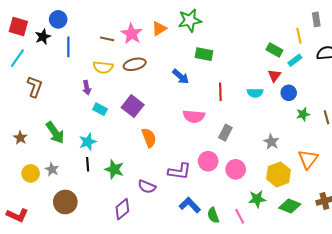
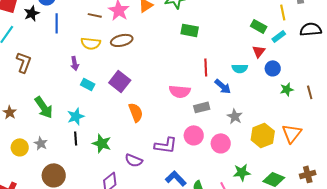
blue arrow: (181, 77) -> (223, 86), moved
gray rectangle: (225, 133) -> (202, 107), moved, turned 49
gray star: (271, 142) -> (235, 116), moved
yellow hexagon: (278, 174) -> (263, 135), moved

